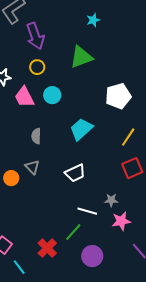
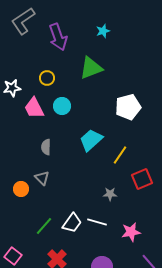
purple arrow: (35, 36) -> (58, 37), moved
yellow line: (128, 137) -> (120, 155), moved
white trapezoid: (75, 173) -> (72, 223), moved, turned -30
gray star: (111, 200) -> (110, 194), moved
green line: (73, 232) -> (44, 226), moved

